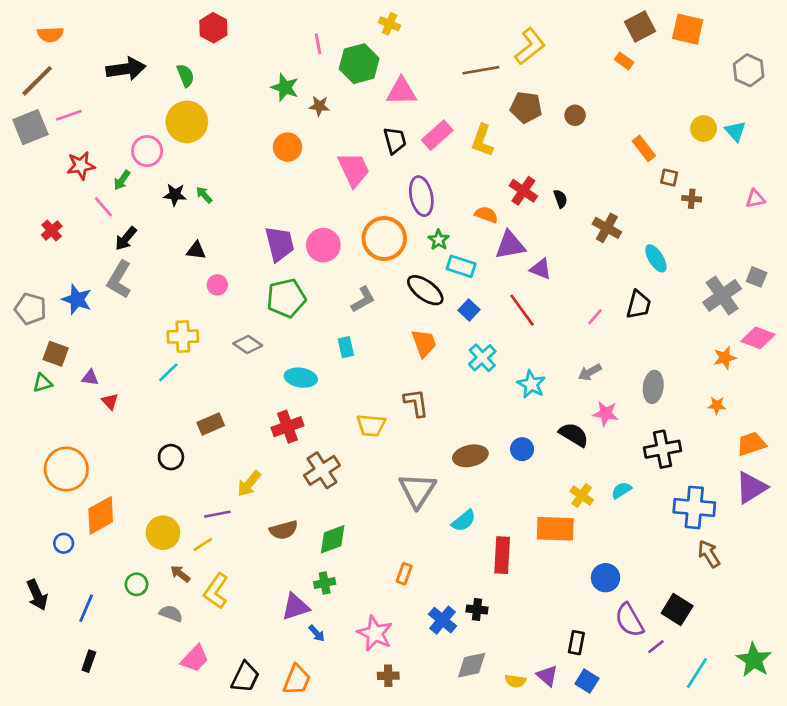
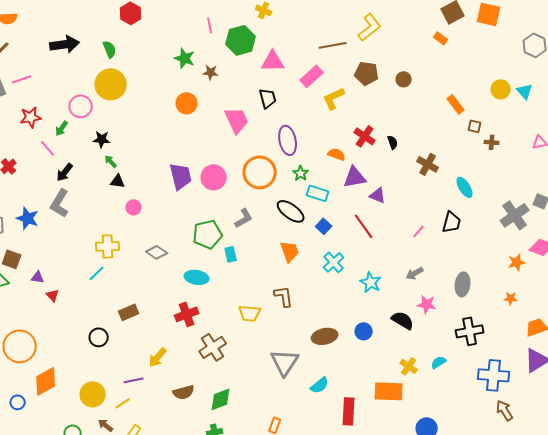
pink rectangle: (437, 135) -> (312, 76), moved
yellow L-shape: (482, 140) -> (334, 98), turned 45
green arrow: (204, 195) -> (111, 161), moved
green pentagon: (286, 298) -> (208, 234), moved

